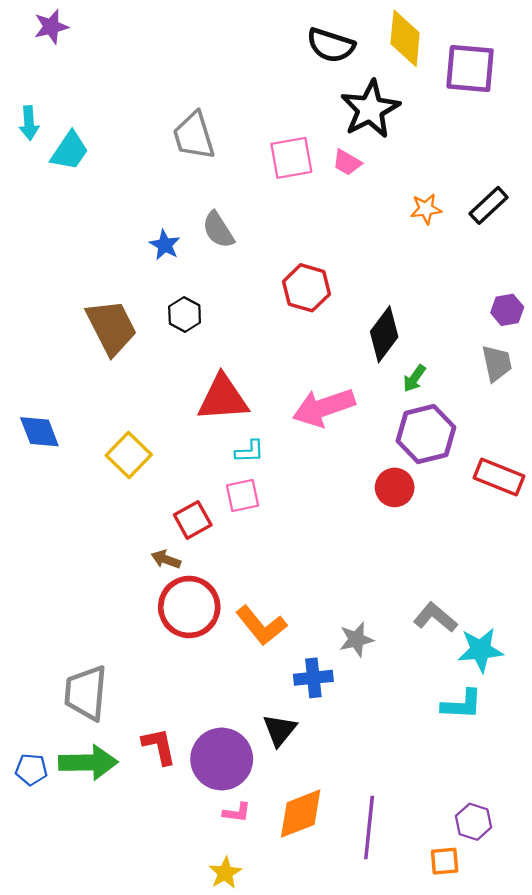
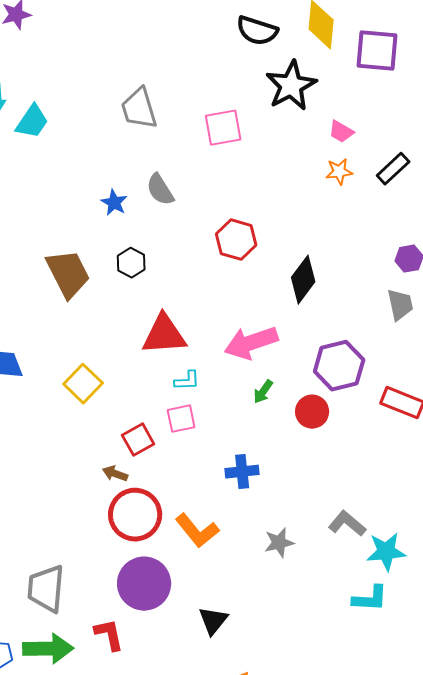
pink trapezoid: (347, 162) -> (341, 132), moved
green arrow: (414, 378) -> (263, 392), moved
blue cross: (313, 678) -> (242, 472), moved
purple circle: (222, 759) -> (144, 584), moved

